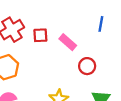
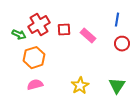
red circle: (87, 66) -> (122, 44), moved

